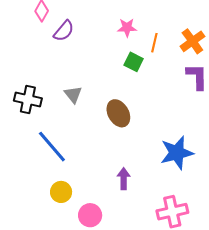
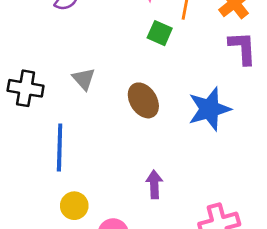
blue line: (52, 147) -> (60, 148), turned 45
blue star: (177, 153) -> (209, 109), moved

